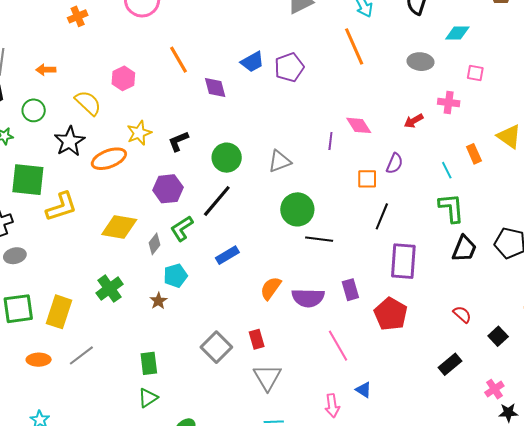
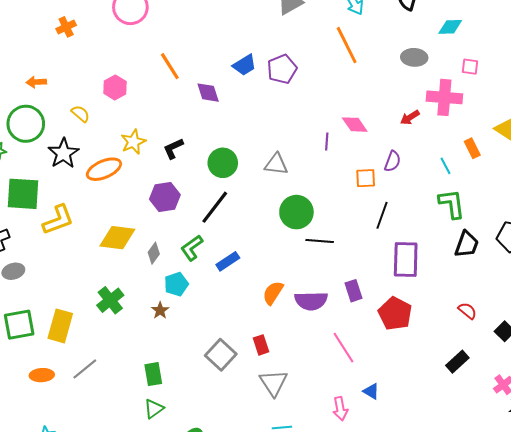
pink cross: (449, 102) -> (444, 97), size x1.6
yellow semicircle: (88, 103) -> (80, 114), size x0.7
green circle: (34, 110) -> (26, 124), size x1.6
gray triangle: (279, 161) -> (276, 164), turned 30
green L-shape: (182, 228) -> (192, 248), moved

